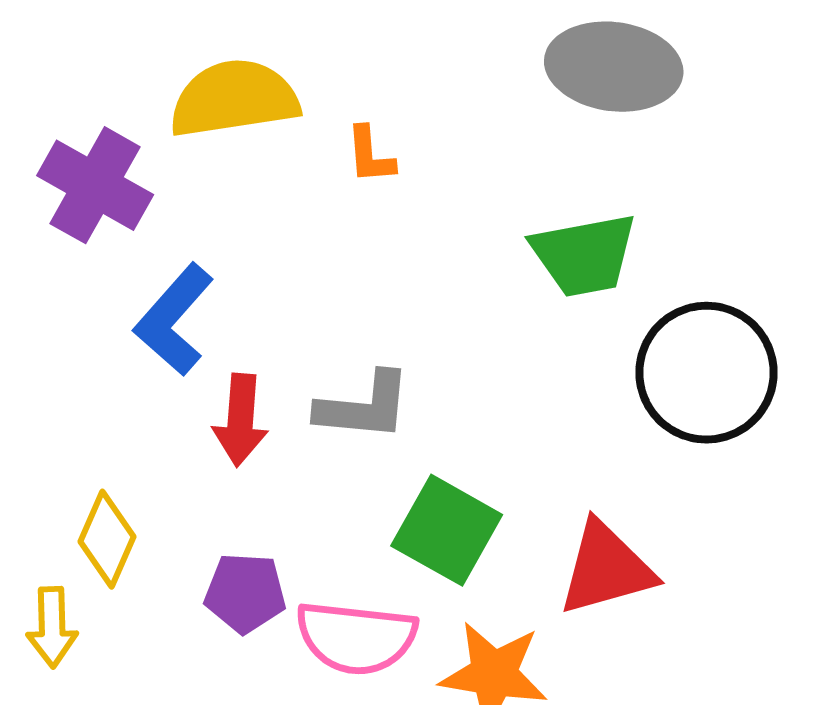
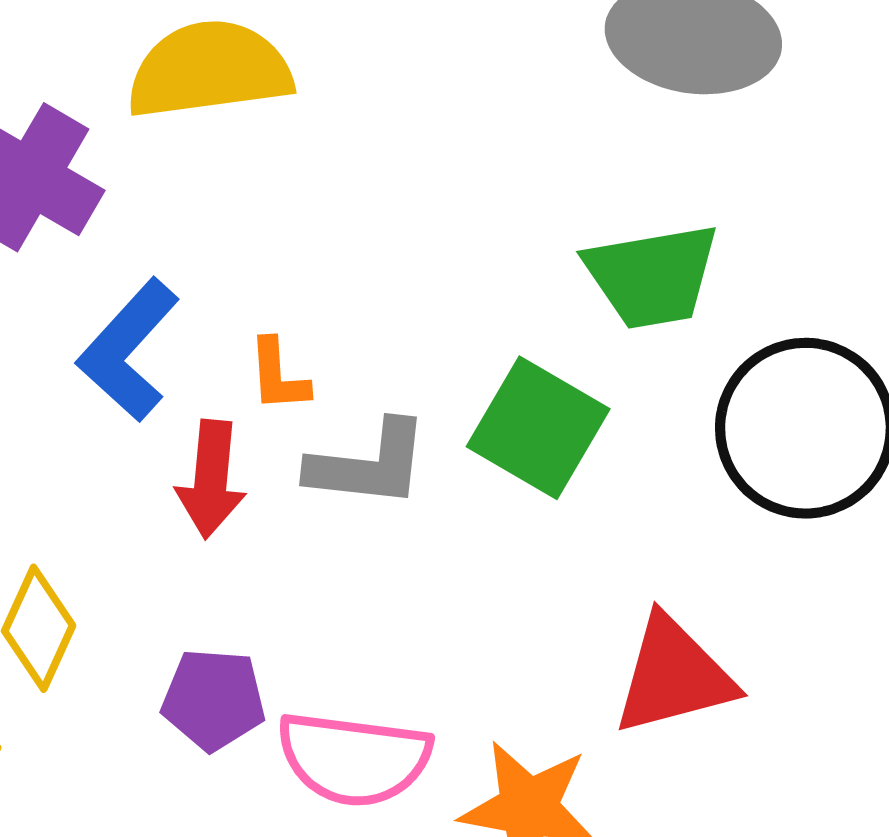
orange L-shape: (370, 155) -> (278, 375), moved
green square: (447, 530) -> (538, 428), moved

